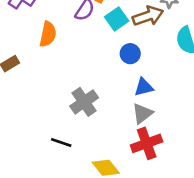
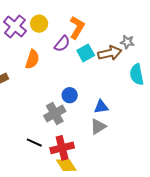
blue circle: (130, 54) -> (70, 95), moved
red cross: (147, 143) -> (62, 148), moved

